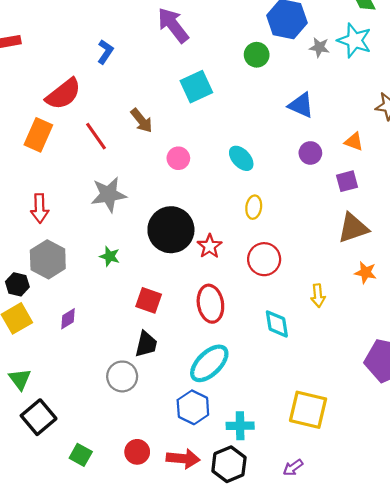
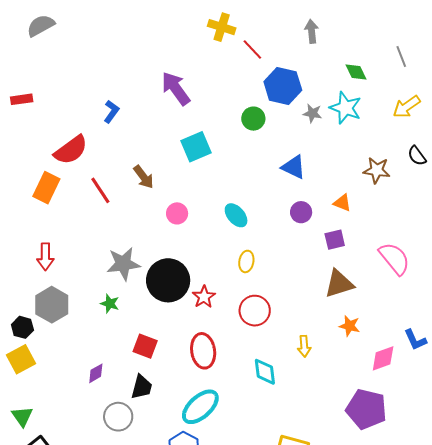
gray star: (109, 194) -> (123, 264), moved
purple diamond: (68, 319) -> (96, 373), moved

